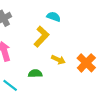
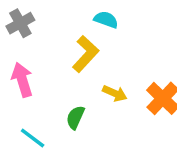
green semicircle: (35, 74) -> (75, 117), turned -64

